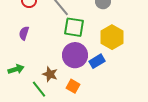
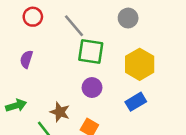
purple circle: (75, 55) -> (92, 88), size x0.6
blue rectangle: (97, 61) -> (136, 102), moved

